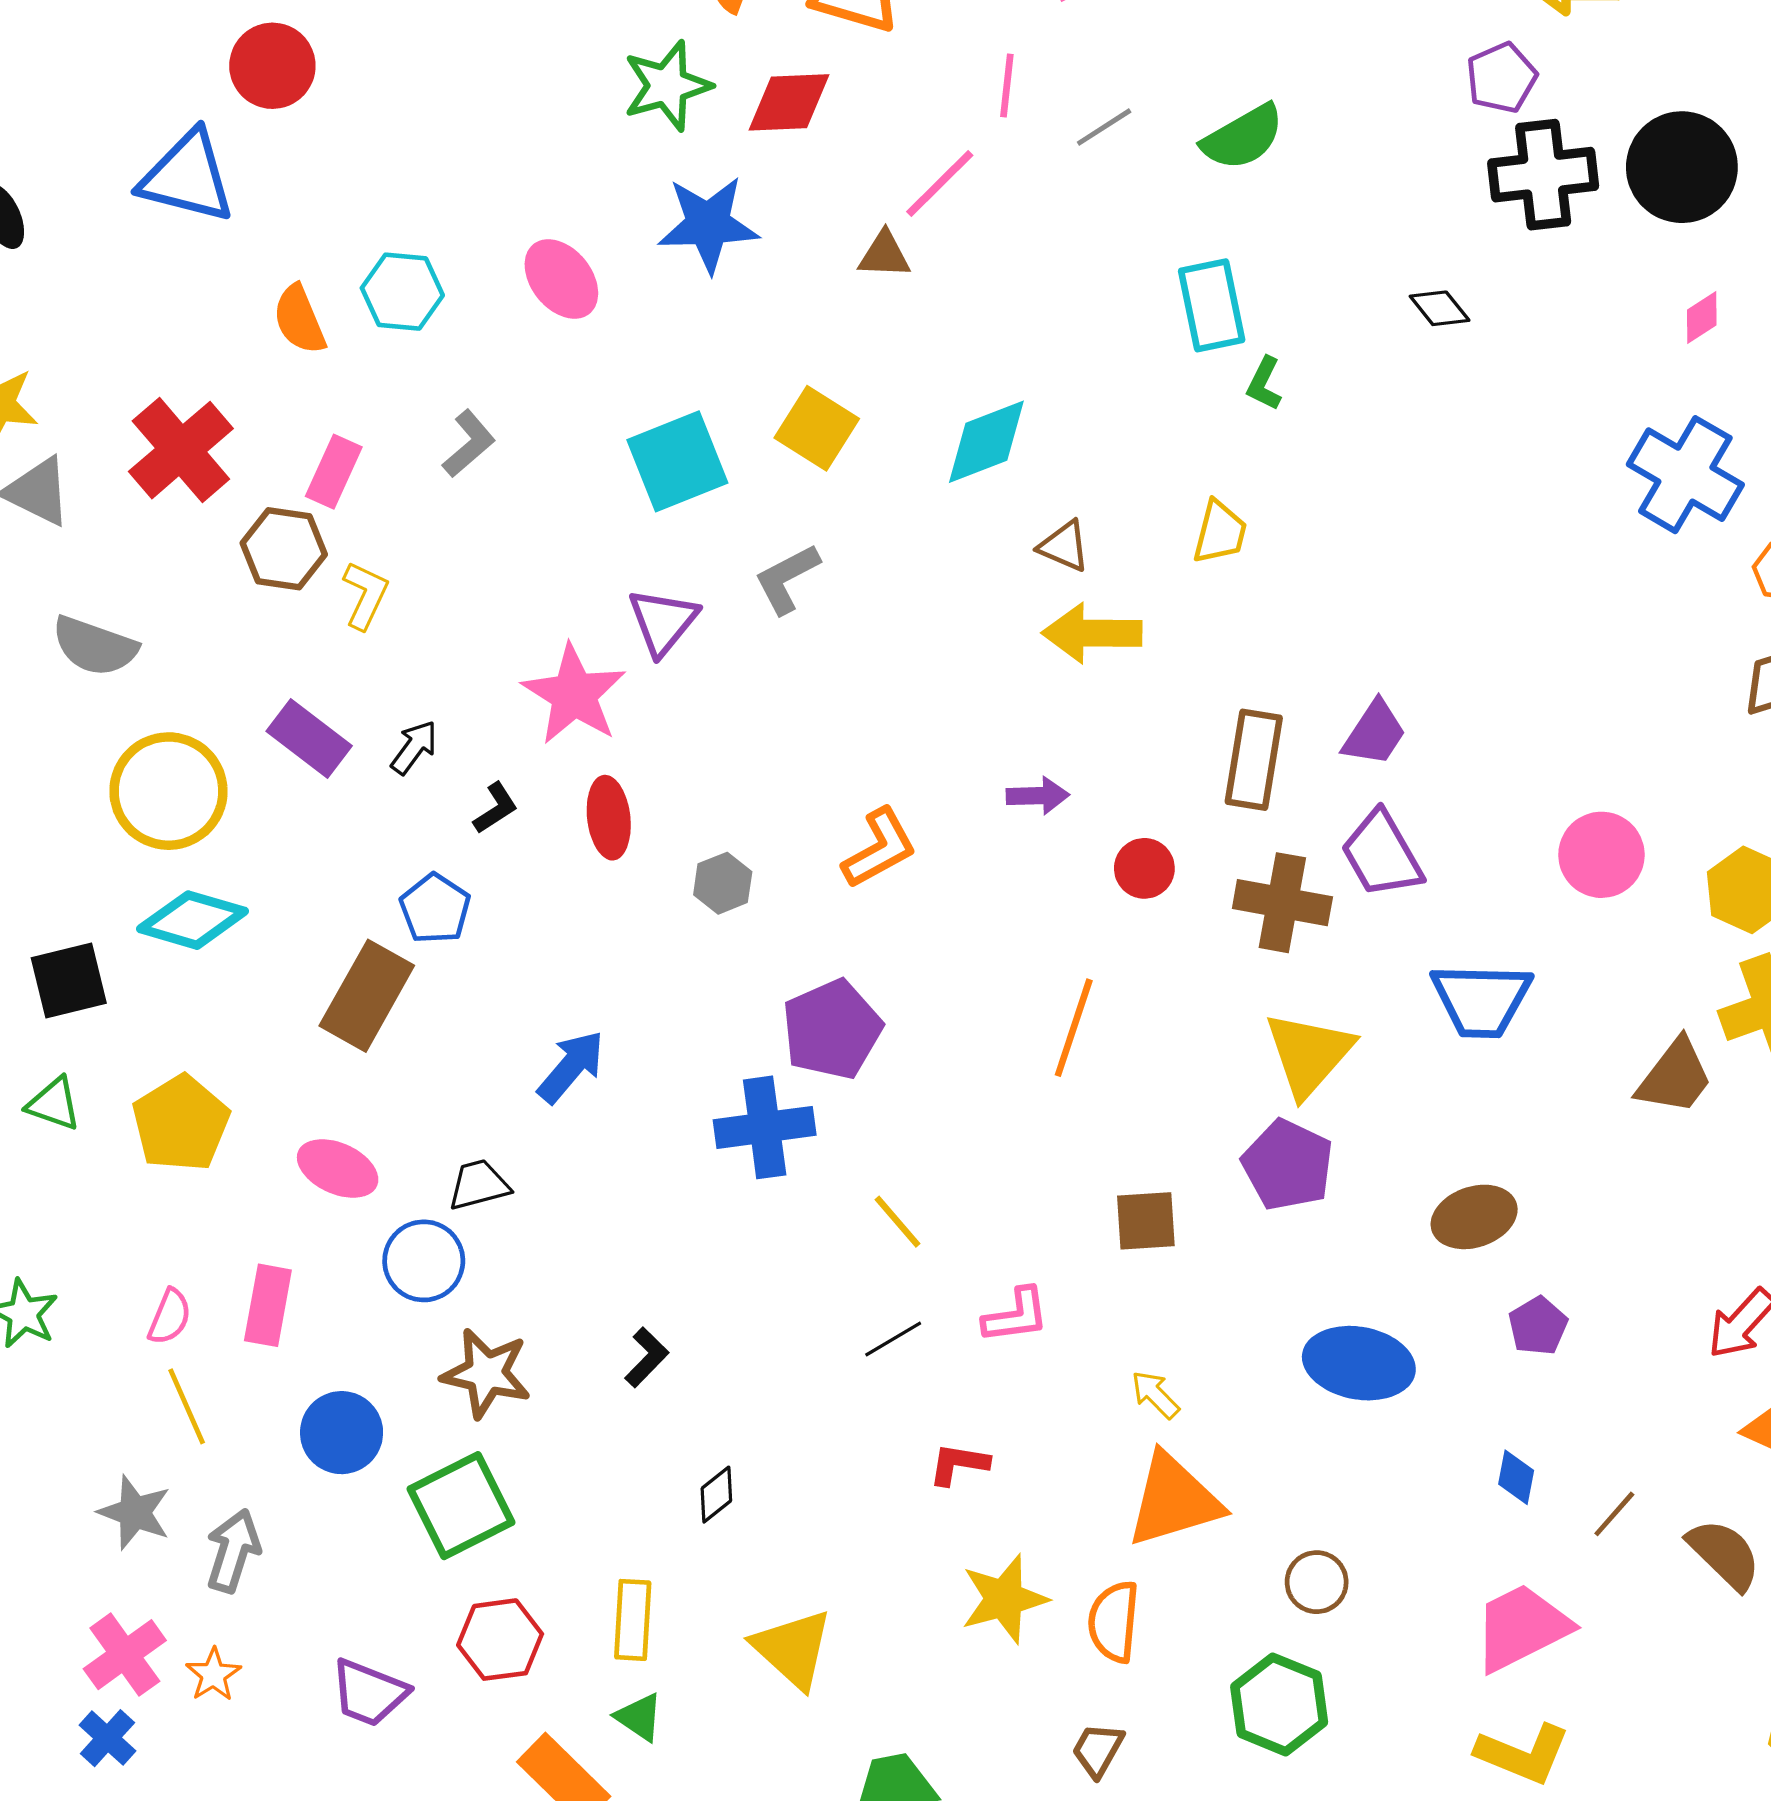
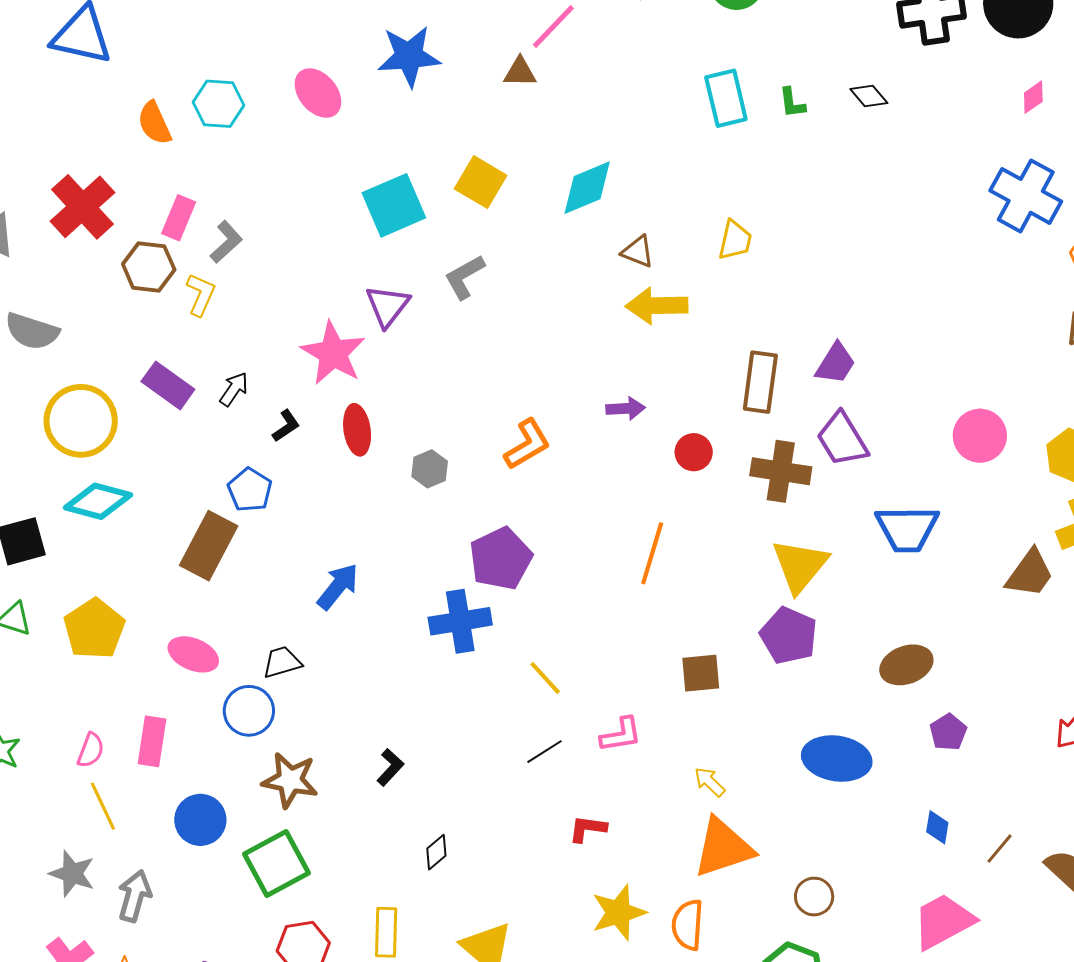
green L-shape: (1264, 384) -> (792, 103), moved, turned -32
gray L-shape: (469, 444) -> (226, 242), moved

